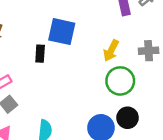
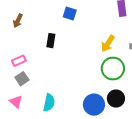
blue square: (62, 32) -> (70, 14), moved, size x0.6

